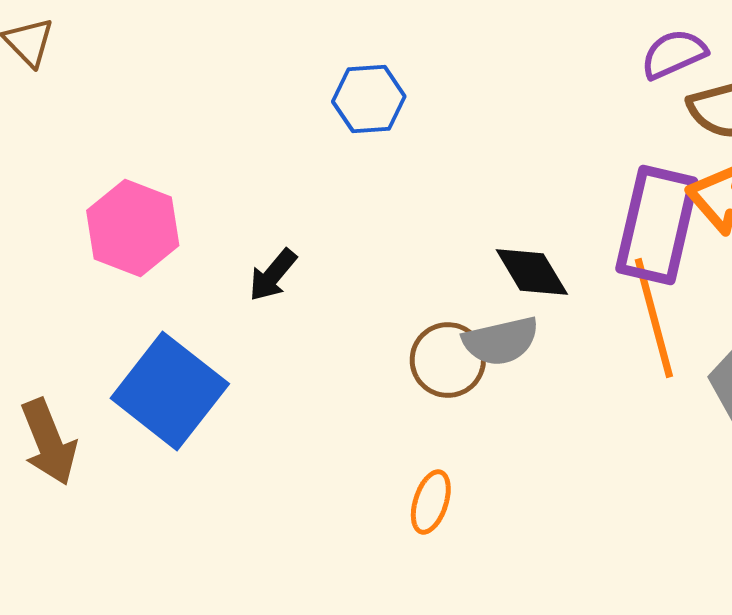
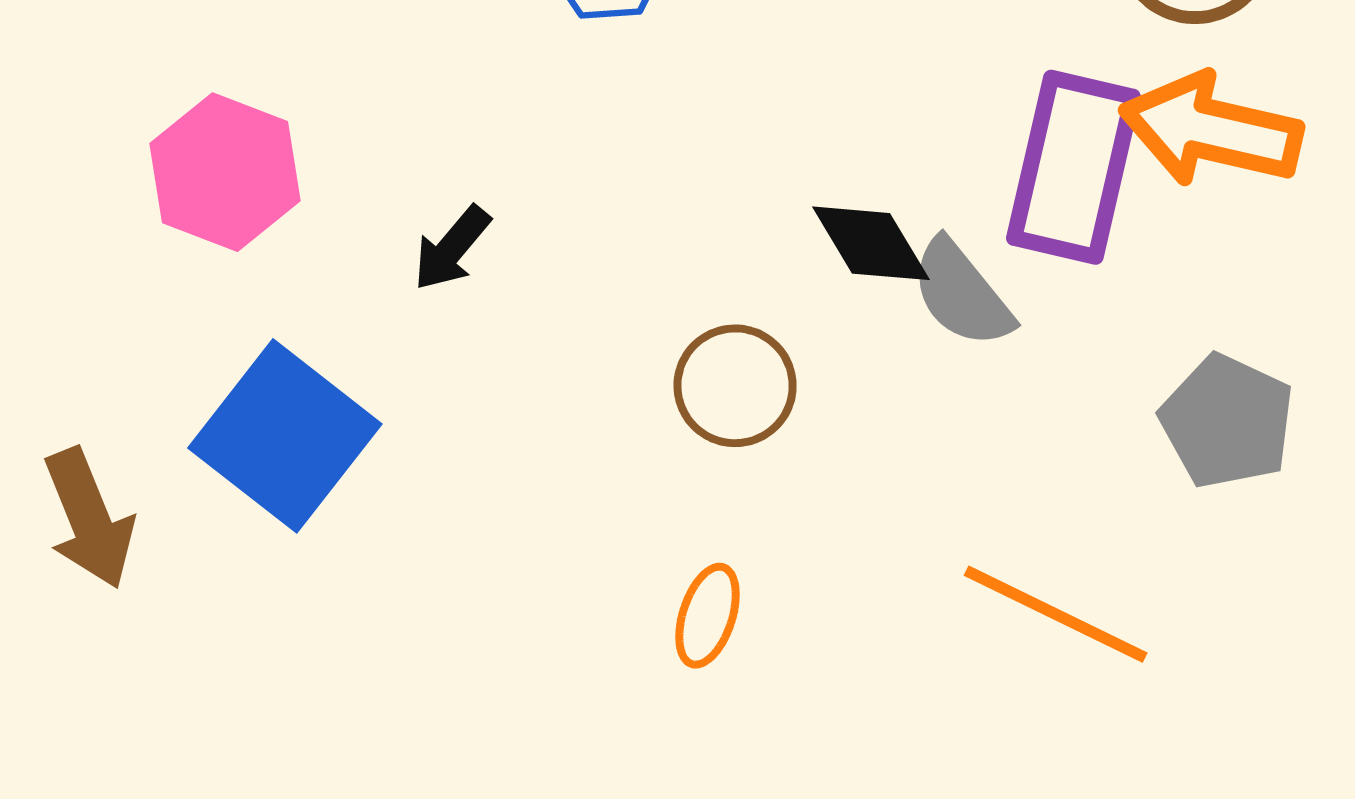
orange line: (654, 318) -> (1056, 614), moved, turned -49
gray semicircle: (501, 341) -> (962, 294), moved, turned 64

